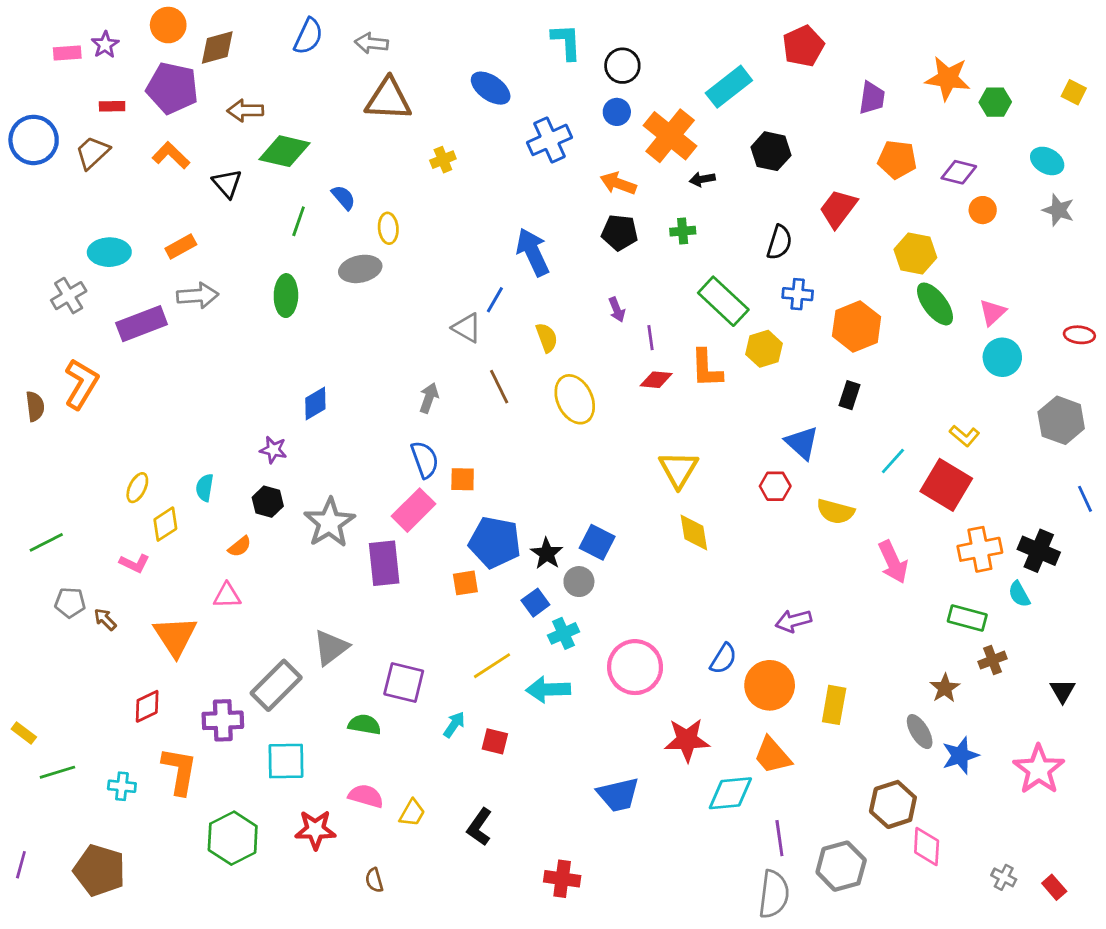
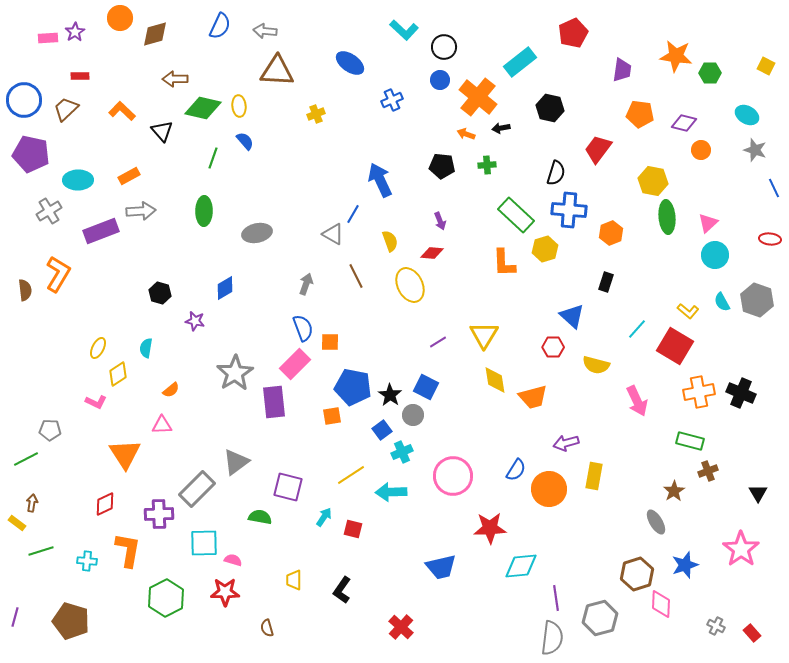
cyan L-shape: (566, 42) -> (404, 30), turned 136
purple pentagon: (172, 88) -> (31, 154), moved
blue cross: (549, 140) -> (392, 100), size x0.7
orange arrow: (618, 183) -> (466, 134), moved, size x0.7
yellow ellipse: (388, 228) -> (239, 106), moved
gray ellipse: (360, 269) -> (257, 233), moved
blue cross: (798, 294) -> (569, 210), size x1.6
green ellipse: (935, 304) -> (667, 217), turned 32
orange hexagon: (857, 326) -> (611, 233), size x0.7
purple line: (650, 338) -> (438, 342), moved, turned 66
red diamond: (656, 380) -> (432, 253), moved
blue line: (1085, 499) -> (774, 188), moved
black hexagon: (268, 502) -> (160, 293), moved
green line: (46, 542) -> (26, 459), moved
cyan semicircle: (1019, 594) -> (722, 302), moved
brown arrow: (105, 619) -> (32, 503), moved, turned 54
yellow rectangle: (834, 705) -> (594, 476), moved
orange trapezoid: (772, 755) -> (533, 397), moved, turned -64
blue star: (960, 755) -> (685, 565), moved
pink semicircle: (366, 796) -> (233, 560), moved, size x0.7
yellow trapezoid: (412, 813) -> (294, 580), turned 150
red cross: (562, 879) -> (401, 627), turned 35

